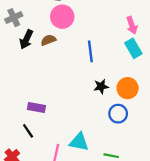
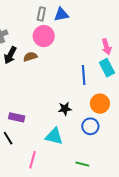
blue line: (90, 51) -> (84, 75), moved
black star: (101, 86) -> (65, 109), moved
cyan triangle: (79, 142) -> (54, 136), moved

